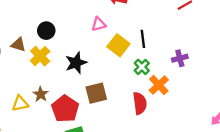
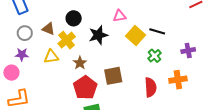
black line: (143, 39) -> (157, 31), turned -70
black star: (76, 63) -> (98, 35), moved
orange cross: (159, 85) -> (178, 80), moved, turned 30
brown star: (41, 94) -> (80, 63), moved
yellow triangle: (20, 104) -> (51, 57), moved

